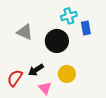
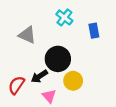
cyan cross: (69, 16) -> (64, 17), moved, turned -35
black circle: (57, 41) -> (58, 59), moved

